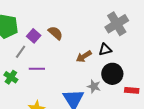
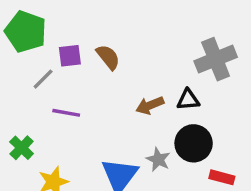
purple square: (34, 36) -> (70, 56), turned 32
green cross: (11, 77) -> (22, 148), moved

